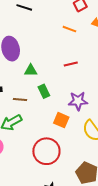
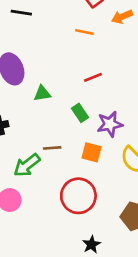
green rectangle: (44, 91) -> (80, 113), moved
brown line: (20, 99) -> (52, 148), moved

